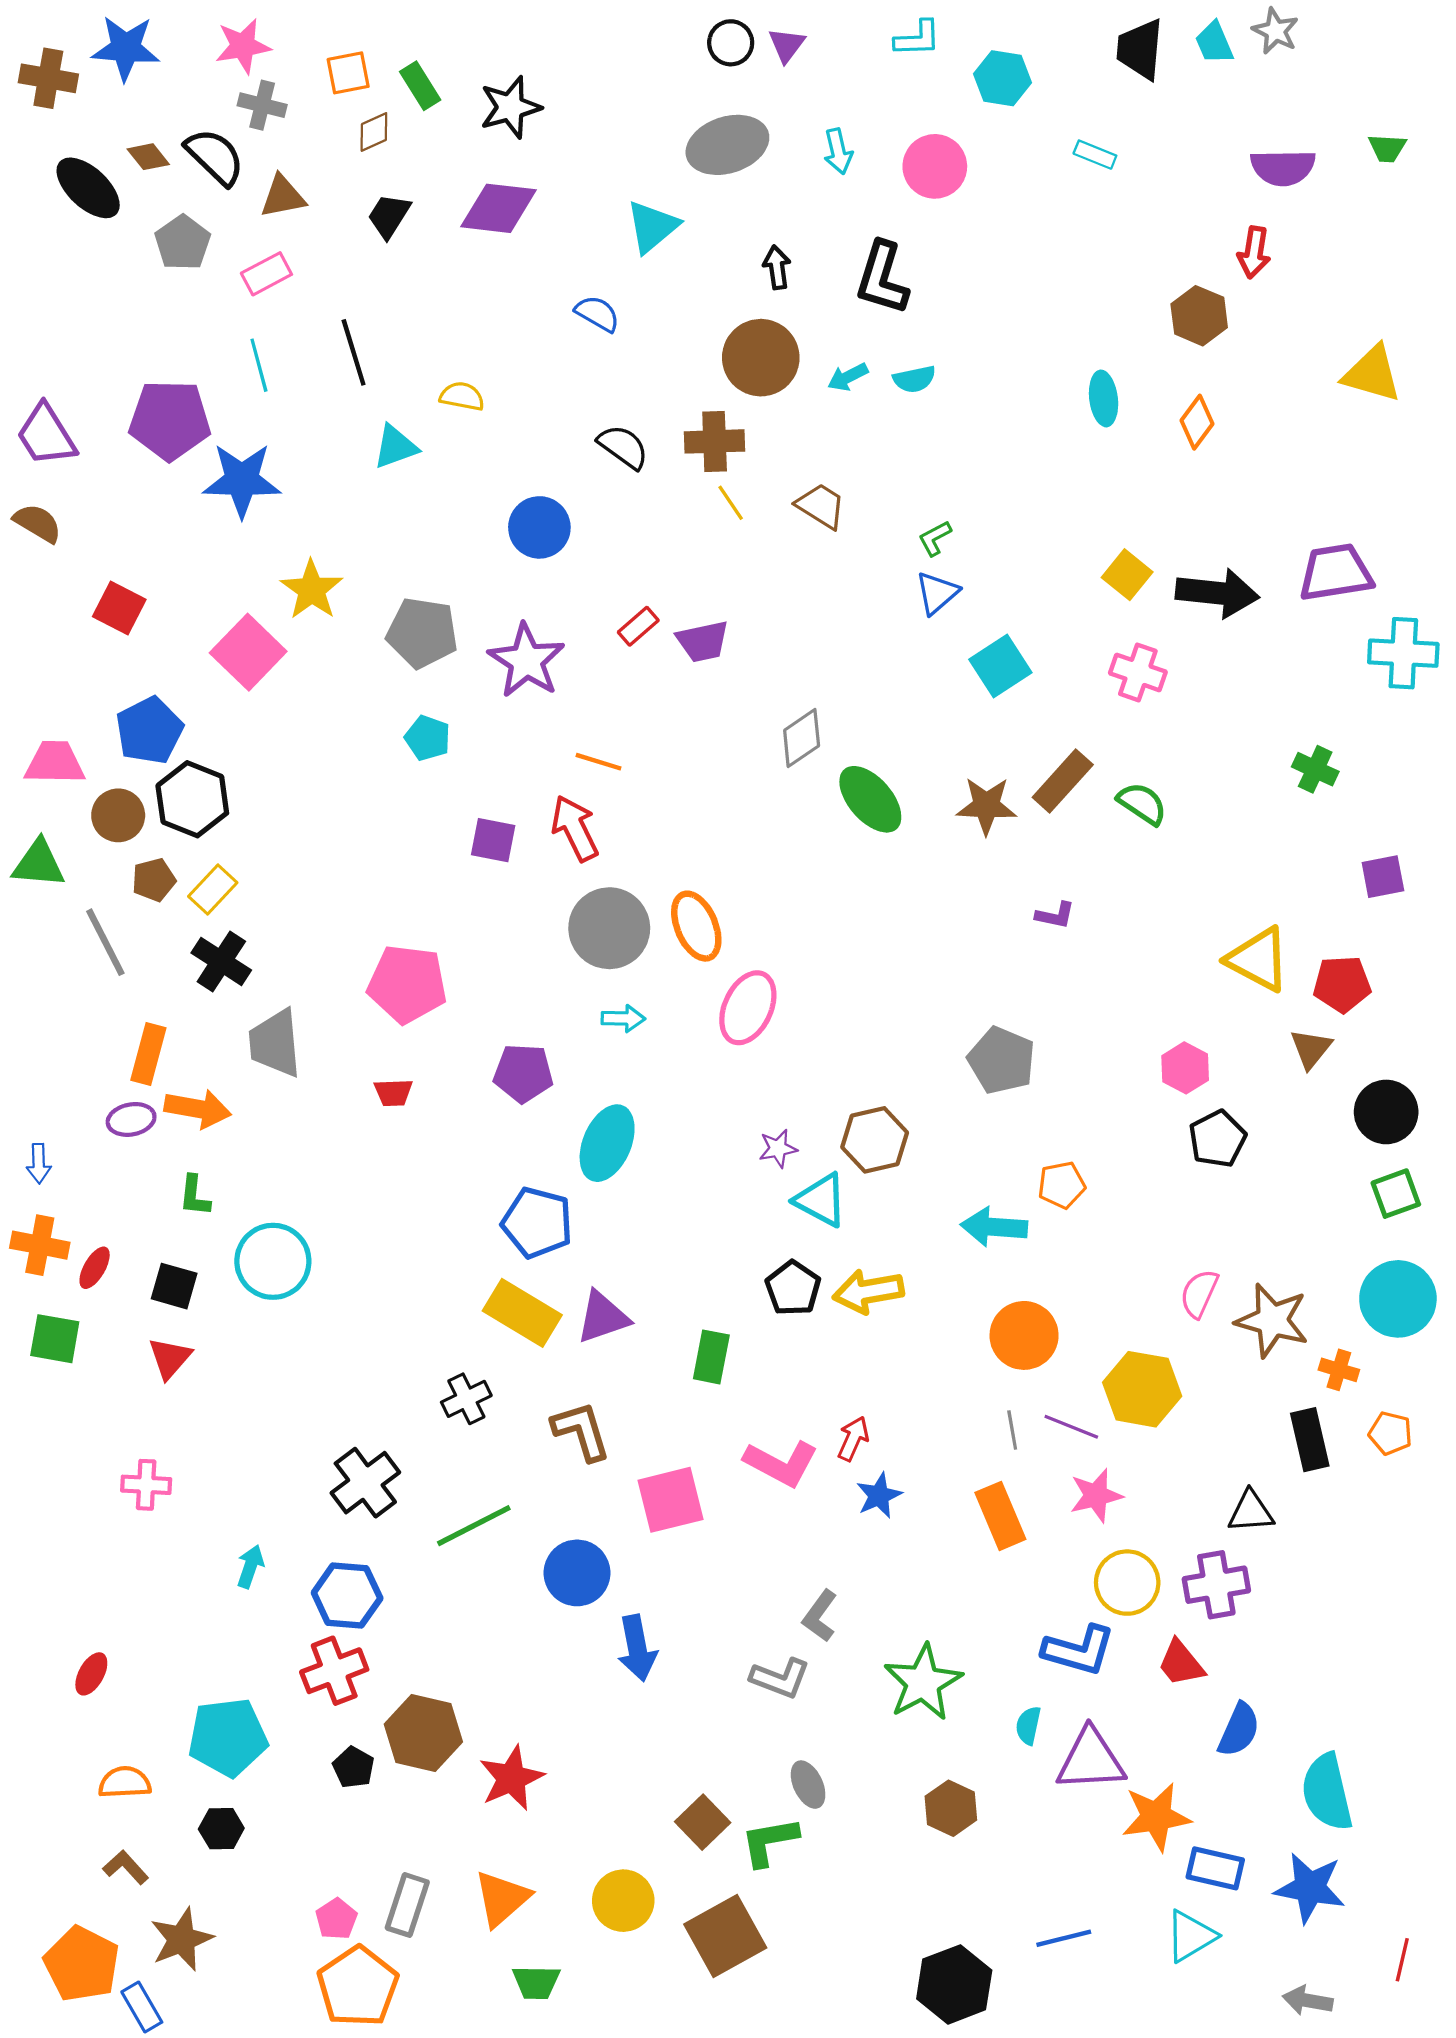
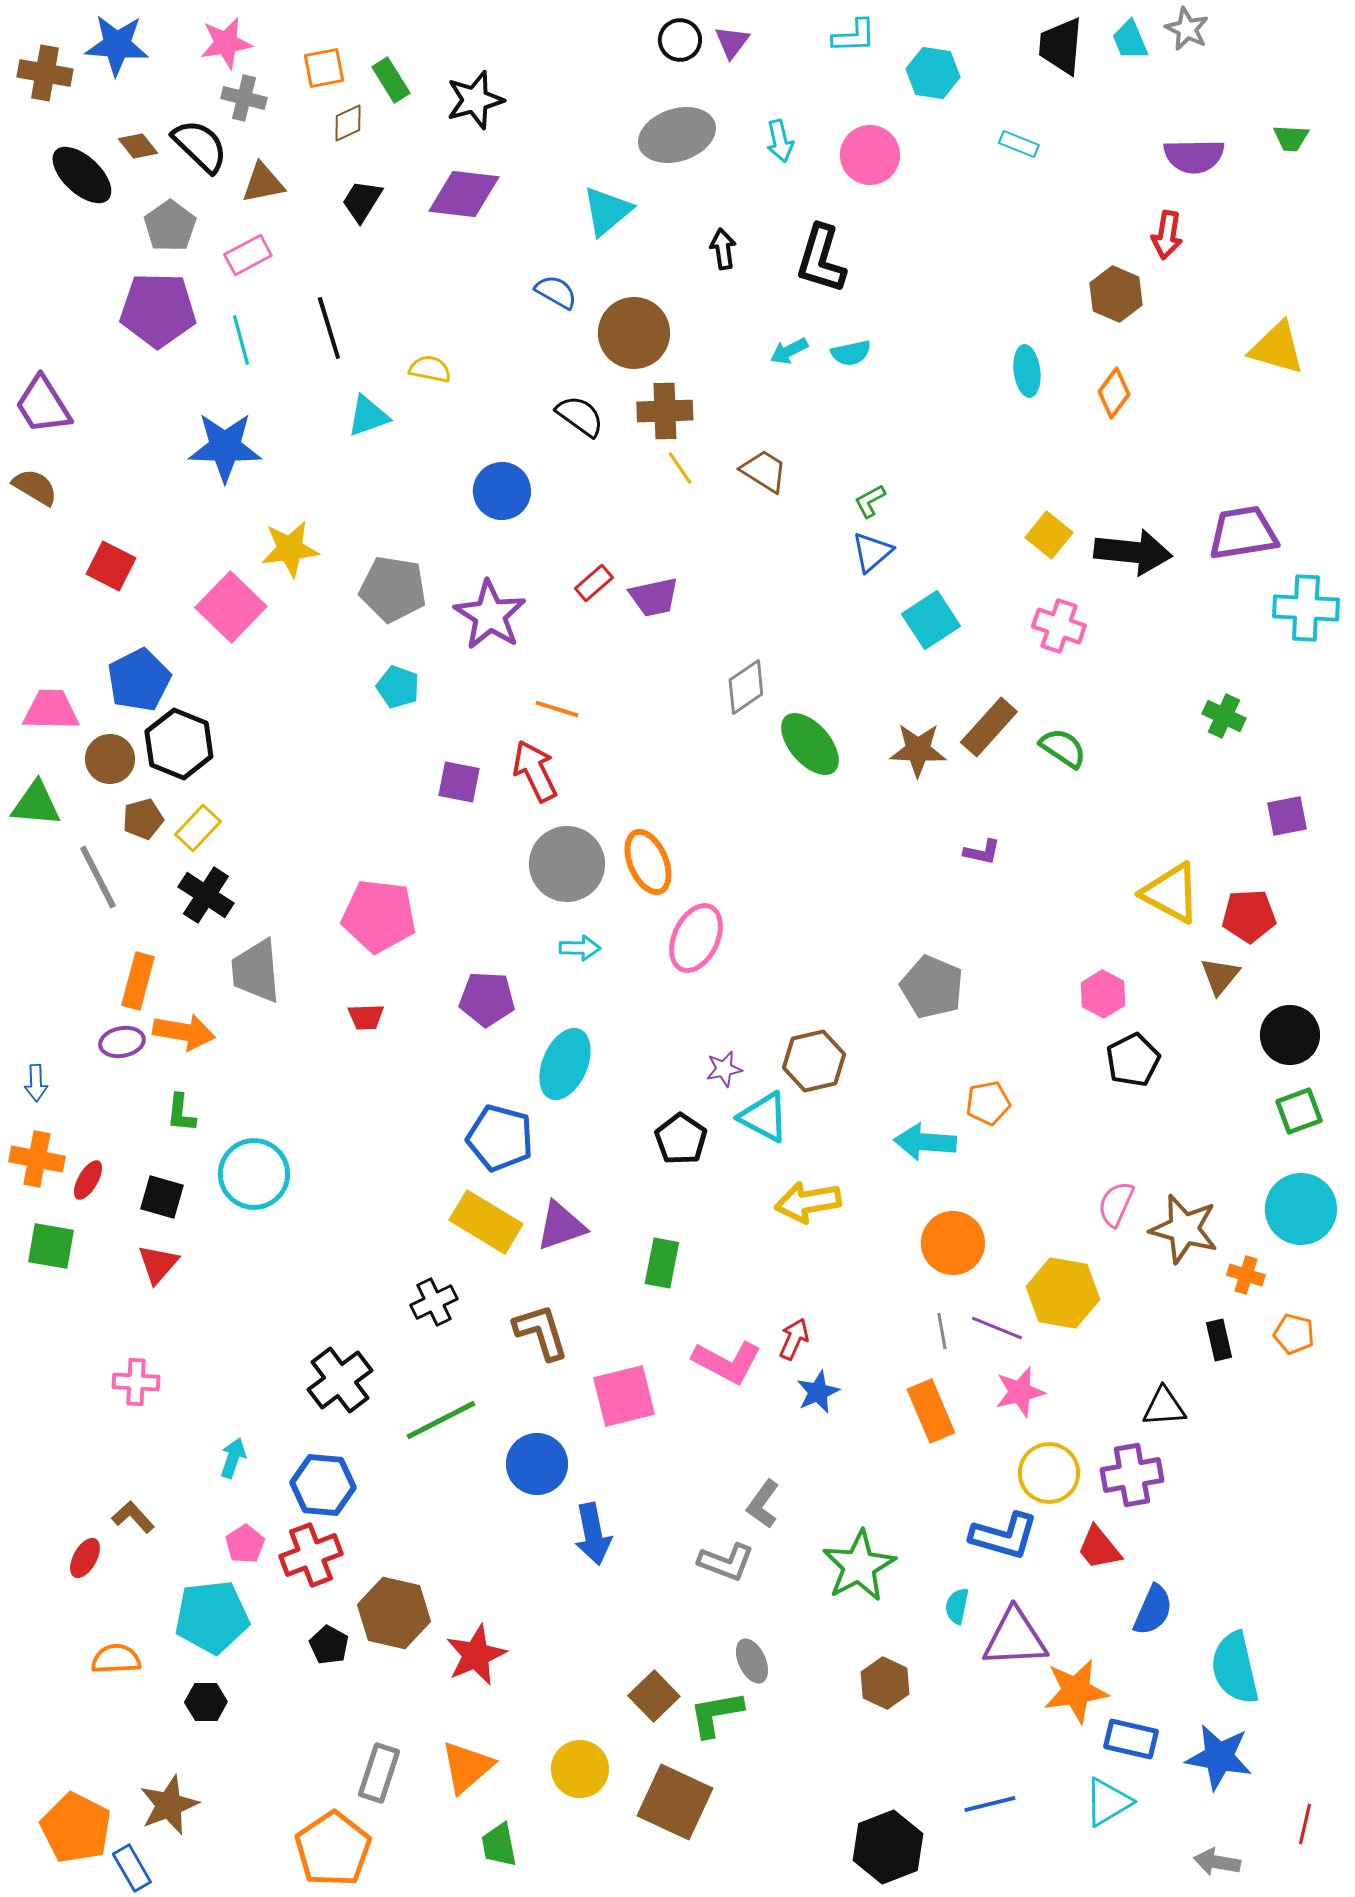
brown circle: (761, 358) -> (634, 333), moved
purple pentagon: (170, 420) -> (158, 310), moved
yellow star: (312, 590) -> (290, 549), turned 30
black pentagon: (793, 1288) -> (681, 1139), moved
black rectangle: (1310, 1440) -> (1219, 1340), size x0.7
brown L-shape: (126, 1867) -> (133, 1517), moved
pink pentagon: (336, 1919) -> (245, 1544), moved
brown square: (725, 1936) -> (675, 1802), turned -36
green trapezoid: (536, 1982) -> (499, 1845), turned 78

